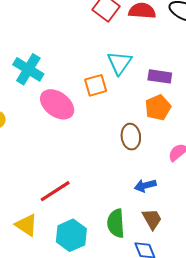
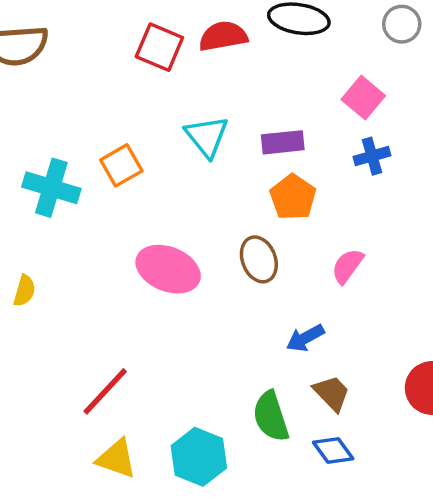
orange square: (96, 85) -> (121, 165), moved
pink ellipse: (57, 104) -> (168, 269), moved
red line: (55, 191) -> (105, 391), moved

